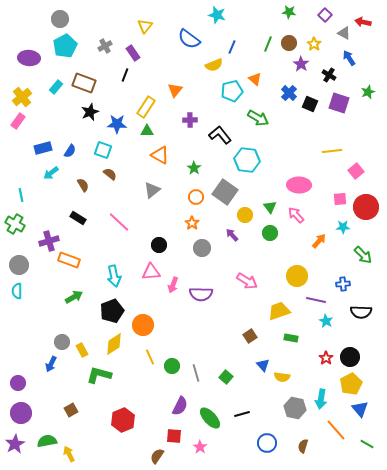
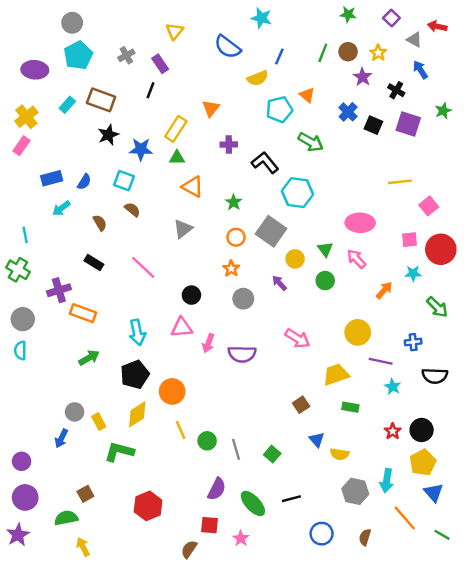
green semicircle: (47, 441) -> (66, 518), moved

